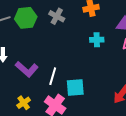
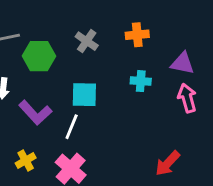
green hexagon: (26, 18) -> (39, 56), moved
cyan square: (75, 88) -> (84, 95), moved

